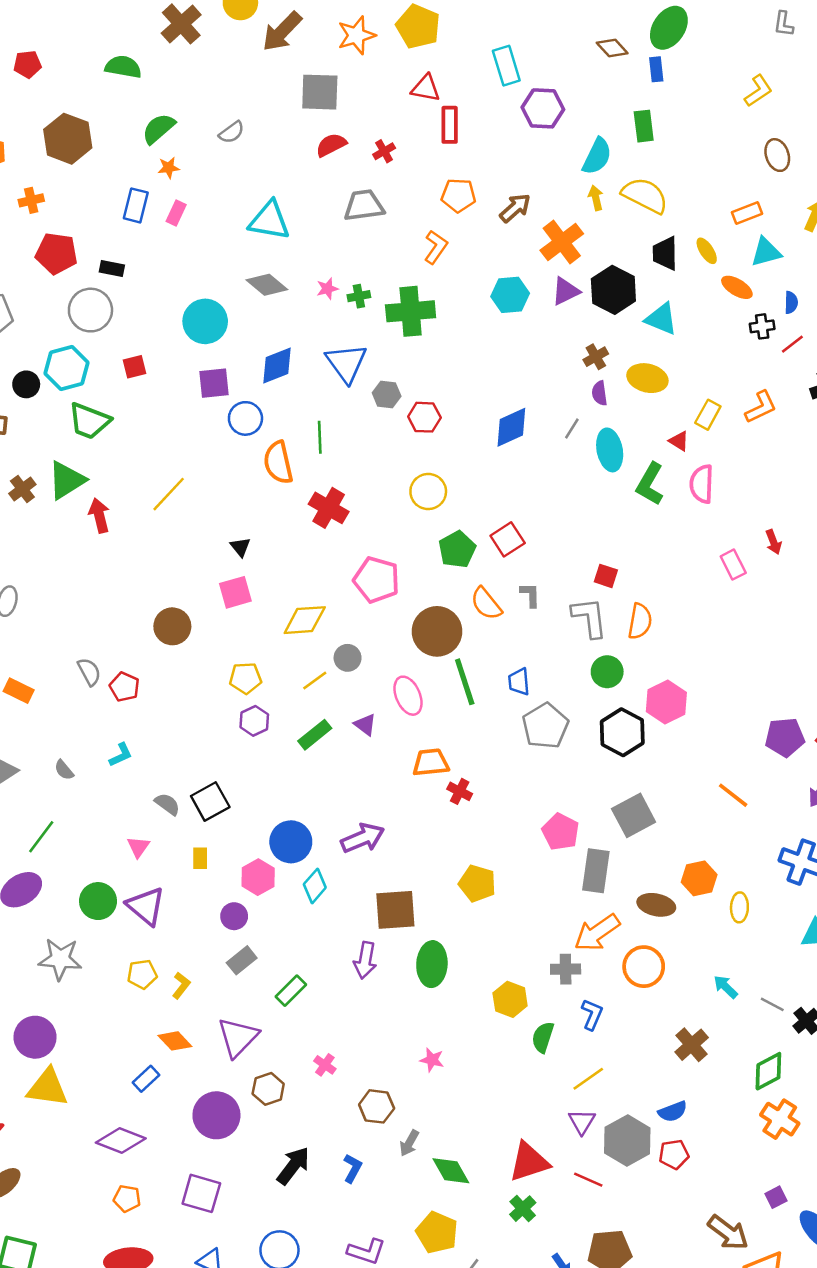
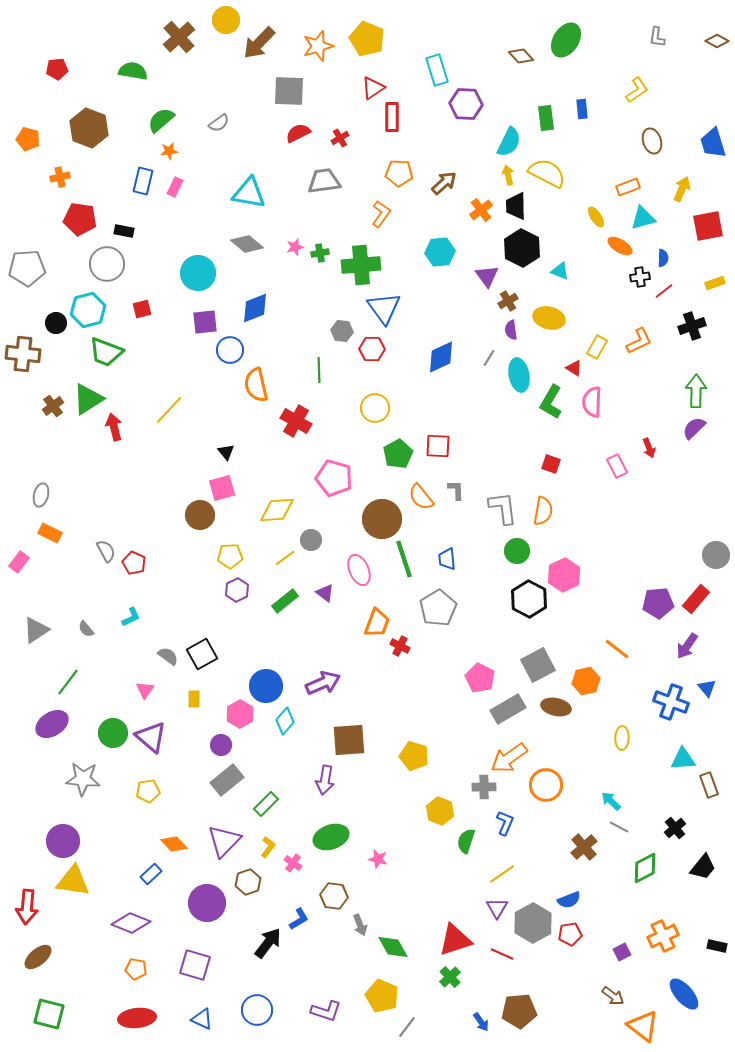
blue rectangle: (656, 69) -> (582, 109), moved
red triangle: (426, 88) -> (373, 88), turned -45
orange cross: (562, 242) -> (481, 210), size x0.7
black trapezoid: (665, 253) -> (516, 206), moved
purple triangle: (566, 291) -> (487, 276), moved, turned -40
cyan triangle: (661, 319) -> (560, 271), size x0.7
blue triangle: (346, 363) -> (384, 308), moved
green line: (320, 437) -> (319, 370), moved
red square: (508, 539) -> (438, 446), turned 36
red square: (606, 576) -> (551, 464), moved
brown circle: (172, 626) -> (200, 515), moved
orange rectangle: (19, 691) -> (50, 533), moved
gray pentagon: (545, 726) -> (438, 608), moved
orange trapezoid: (431, 762) -> (377, 623), turned 116
gray rectangle: (596, 871) -> (508, 709), turned 52
orange hexagon: (699, 878) -> (586, 681), moved
yellow pentagon: (477, 883) -> (414, 756), moved
brown ellipse: (656, 905) -> (556, 707), moved
gray rectangle: (242, 960) -> (227, 780), size x1.4
green ellipse: (432, 964) -> (331, 837), moved, turned 68
yellow L-shape: (181, 986) -> (268, 847), moved
gray line: (772, 1004) -> (619, 827), moved
orange cross: (780, 1119) -> (663, 936), moved, turned 32
gray arrow: (409, 1143) -> (360, 925), turned -50
blue L-shape: (353, 1168) -> (299, 919), moved, turned 30
purple square: (776, 1197) -> (622, 952), moved
brown arrow: (728, 1233) -> (613, 996), size x0.7

